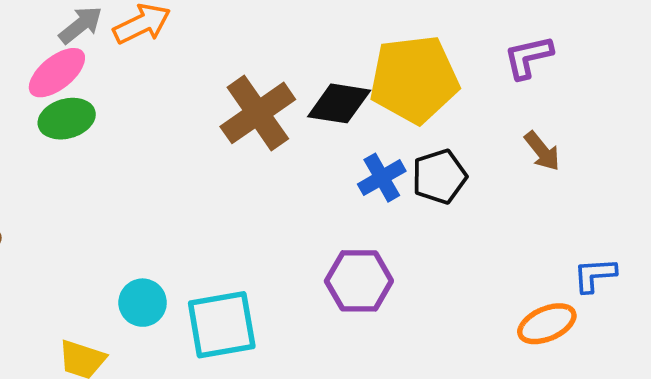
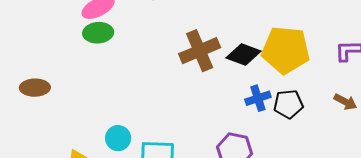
brown arrow: (542, 151) -> (345, 102), turned -35

